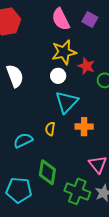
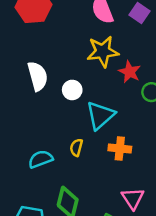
white circle: (58, 76) -> (72, 90), moved

